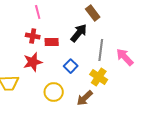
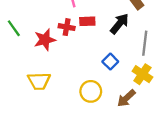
red rectangle: (52, 42) -> (87, 21), moved
red star: (33, 62) -> (45, 40), moved

